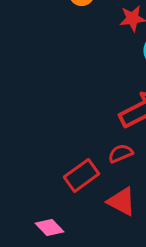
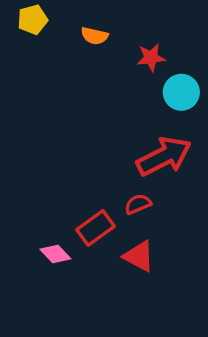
pink diamond: (50, 227) -> (55, 254), moved

